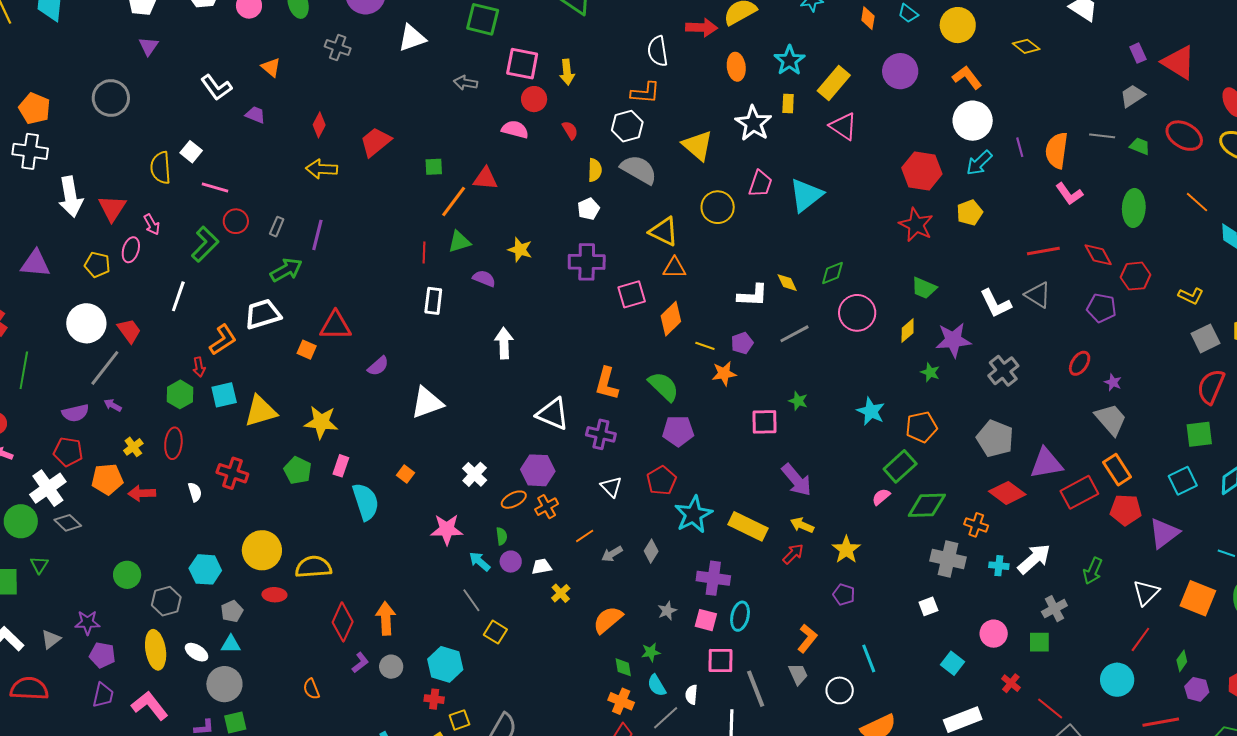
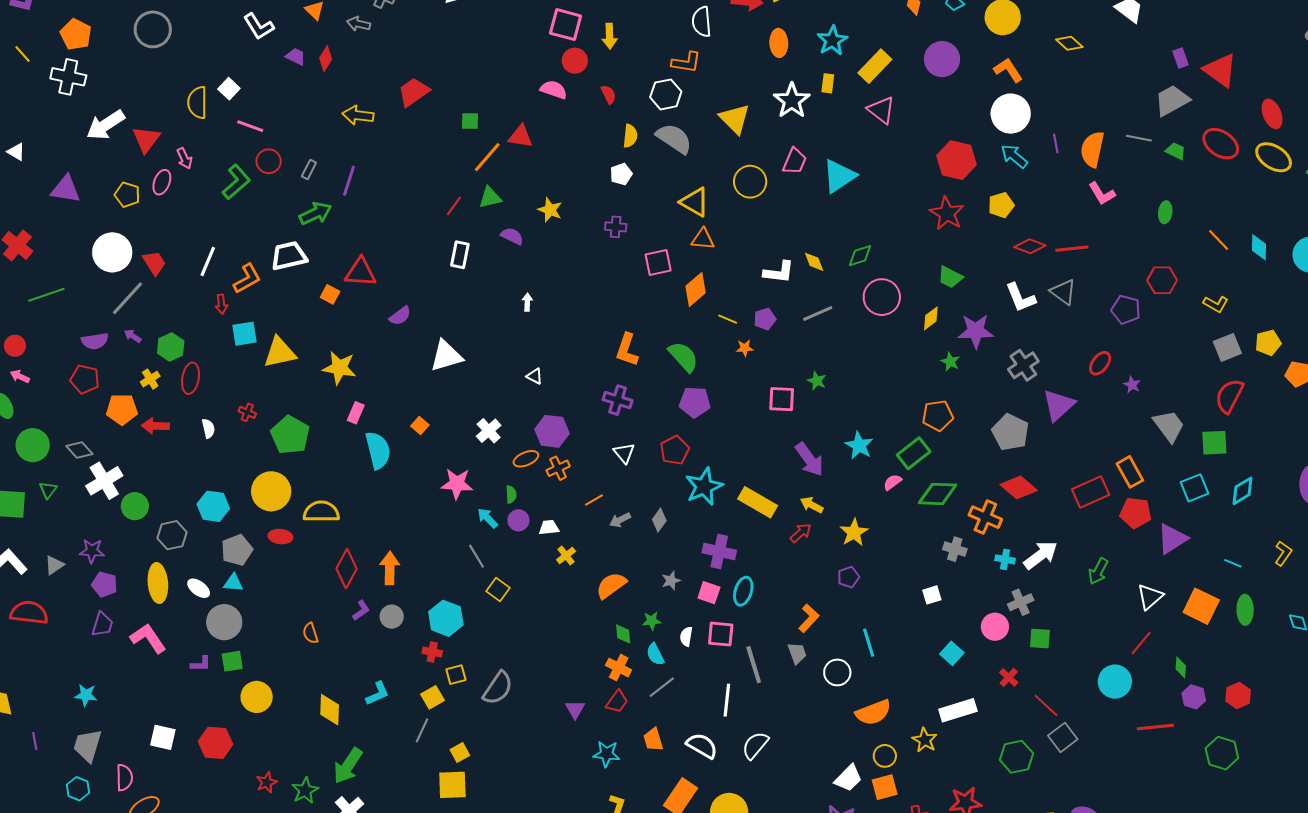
gray arrow: (466, 83) -> (358, 24), moved
gray trapezoid: (1132, 96) -> (1172, 100), size x1.4
red diamond: (319, 125) -> (326, 59), moved
cyan arrow: (979, 163) -> (1014, 156), turned 80
white arrow: (71, 197) -> (106, 125), turned 63
orange line: (1197, 202) -> (1219, 240), moved
green ellipse: (1134, 208) -> (1165, 212), size x0.6
red line: (424, 252) -> (454, 206), turned 30
red diamond: (1098, 255) -> (1030, 246), moved, turned -44
purple cross: (587, 262) -> (616, 227), size x0.6
white line: (178, 296) -> (208, 261), moved
white arrow: (504, 343) -> (527, 302), size x0.6
green line: (24, 370) -> (46, 295), turned 57
orange star: (724, 373) -> (745, 348), size x0.7
green hexagon: (180, 394) -> (171, 347), moved
cyan star: (871, 411) -> (859, 446), moved
white triangle: (553, 414) -> (535, 376), moved, size x0.5
gray trapezoid: (1111, 419) -> (1169, 426), moved
purple triangle: (1046, 463) -> (1058, 405), moved, turned -36
green pentagon: (298, 470) -> (290, 435), moved, size x1.4
red cross: (232, 473) -> (247, 412), size x0.6
white cross: (48, 488) -> (104, 481), moved
orange cross: (976, 525) -> (985, 517), size x1.4
gray cross: (948, 559) -> (955, 549), size x0.7
purple pentagon: (844, 595) -> (848, 577), turned 30
gray cross: (1054, 609) -> (1021, 602), moved
gray pentagon: (232, 611) -> (237, 550), size x1.4
green diamond: (1182, 661) -> (1181, 667), turned -35
white semicircle: (691, 695) -> (686, 636), moved

